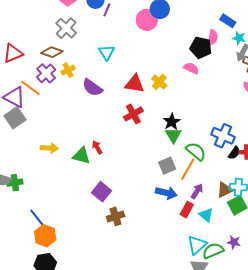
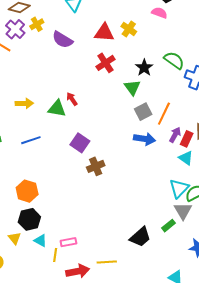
green triangle: (173, 135) -> (132, 88), moved
green semicircle: (196, 151) -> (174, 60), moved
red rectangle: (187, 210) -> (187, 139), moved
blue line: (37, 218) -> (31, 140), moved, turned -66

